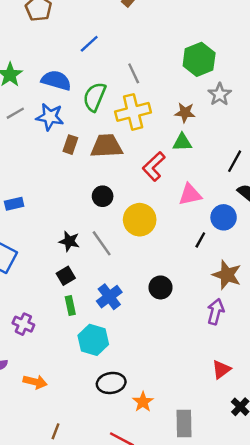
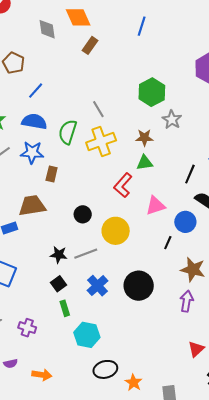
blue line: (89, 44) -> (36, 91), moved
brown trapezoid: (106, 146) -> (32, 206), moved
gray line: (102, 243) -> (86, 254), turned -70
black circle: (160, 287) -> (139, 286), size x1.5
blue cross: (109, 297) -> (97, 286), moved

